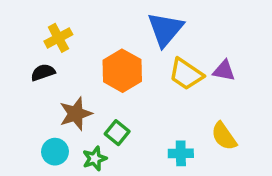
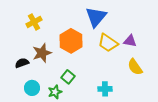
black semicircle: (43, 72) -> (22, 63), moved
brown star: (76, 114) -> (42, 53), moved
yellow semicircle: (224, 136) -> (135, 67), moved

